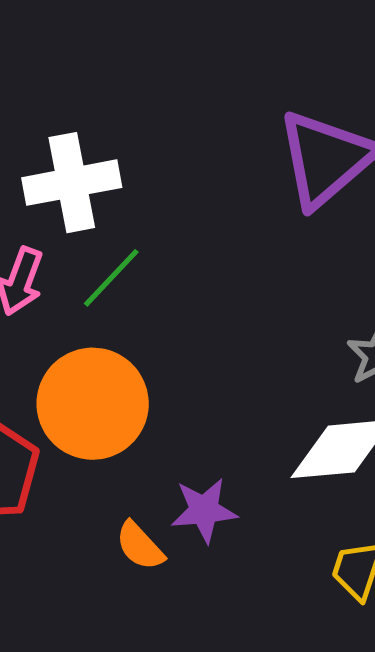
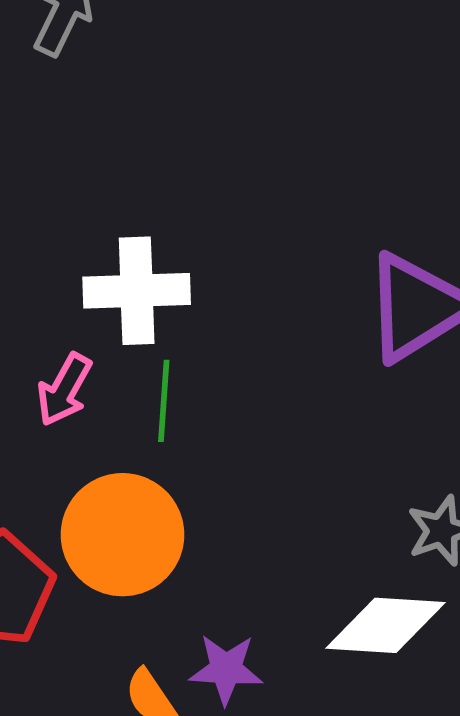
green line: (111, 278) -> (164, 401), turned -48

